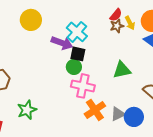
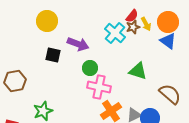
cyan cross: (77, 32) -> (115, 33), moved
black square: (78, 54) -> (53, 55), moved
green triangle: (122, 70) -> (138, 71), turned 30

